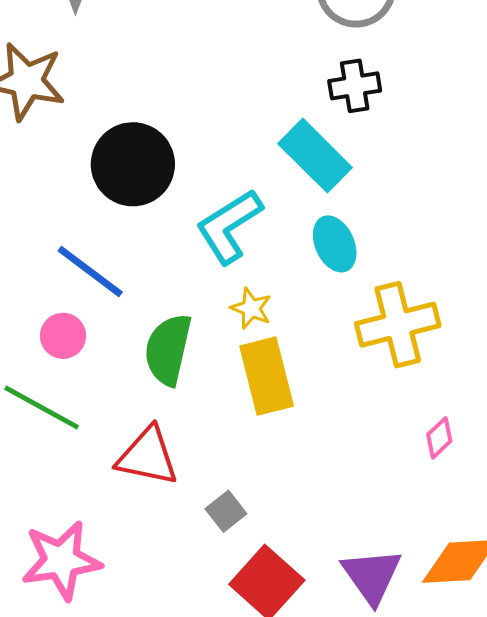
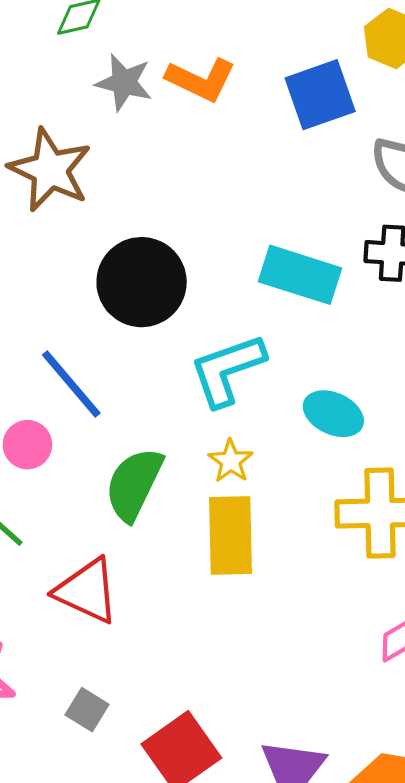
cyan rectangle: (315, 156) -> (300, 275), moved, turned -40
cyan ellipse: (335, 244) -> (333, 414), turned -54
gray square: (226, 511) -> (87, 710), moved, turned -33

